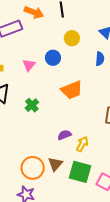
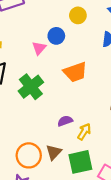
pink triangle: (29, 65) -> (39, 48), moved
green cross: (32, 105) -> (31, 87), size x1.6
green square: (80, 172) -> (80, 162), turned -30

